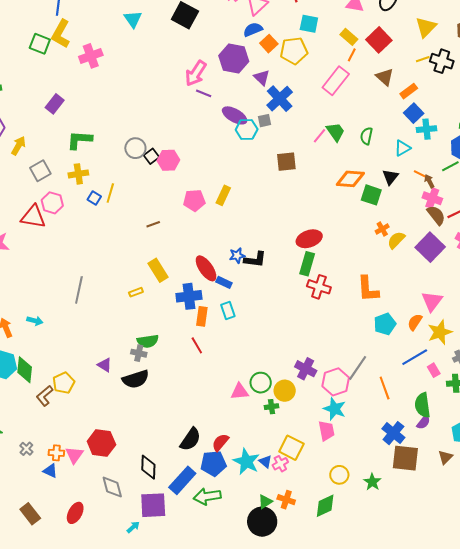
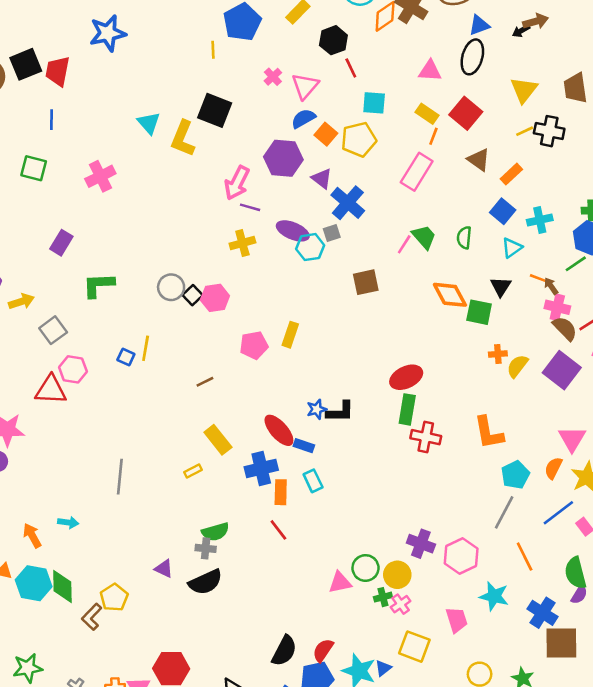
yellow L-shape: (61, 34) -> (183, 139), moved
blue square: (414, 113) -> (503, 211), moved
yellow arrow: (18, 146) -> (21, 301), turned 48
yellow cross: (78, 174) -> (242, 243), moved
orange diamond: (350, 179) -> (450, 295), turned 64
orange cross: (382, 229) -> (498, 354), turned 32
gray line: (358, 368) -> (504, 512), moved
cyan star: (335, 409) -> (494, 596), moved
blue triangle: (265, 462) -> (383, 668), turned 48
pink cross: (280, 464) -> (401, 604), moved

